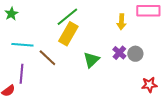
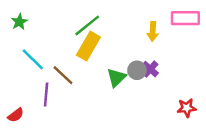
cyan line: (22, 45) -> (33, 59), turned 40
gray circle: (135, 54) -> (137, 70), moved
purple line: (21, 74) -> (46, 95), moved

